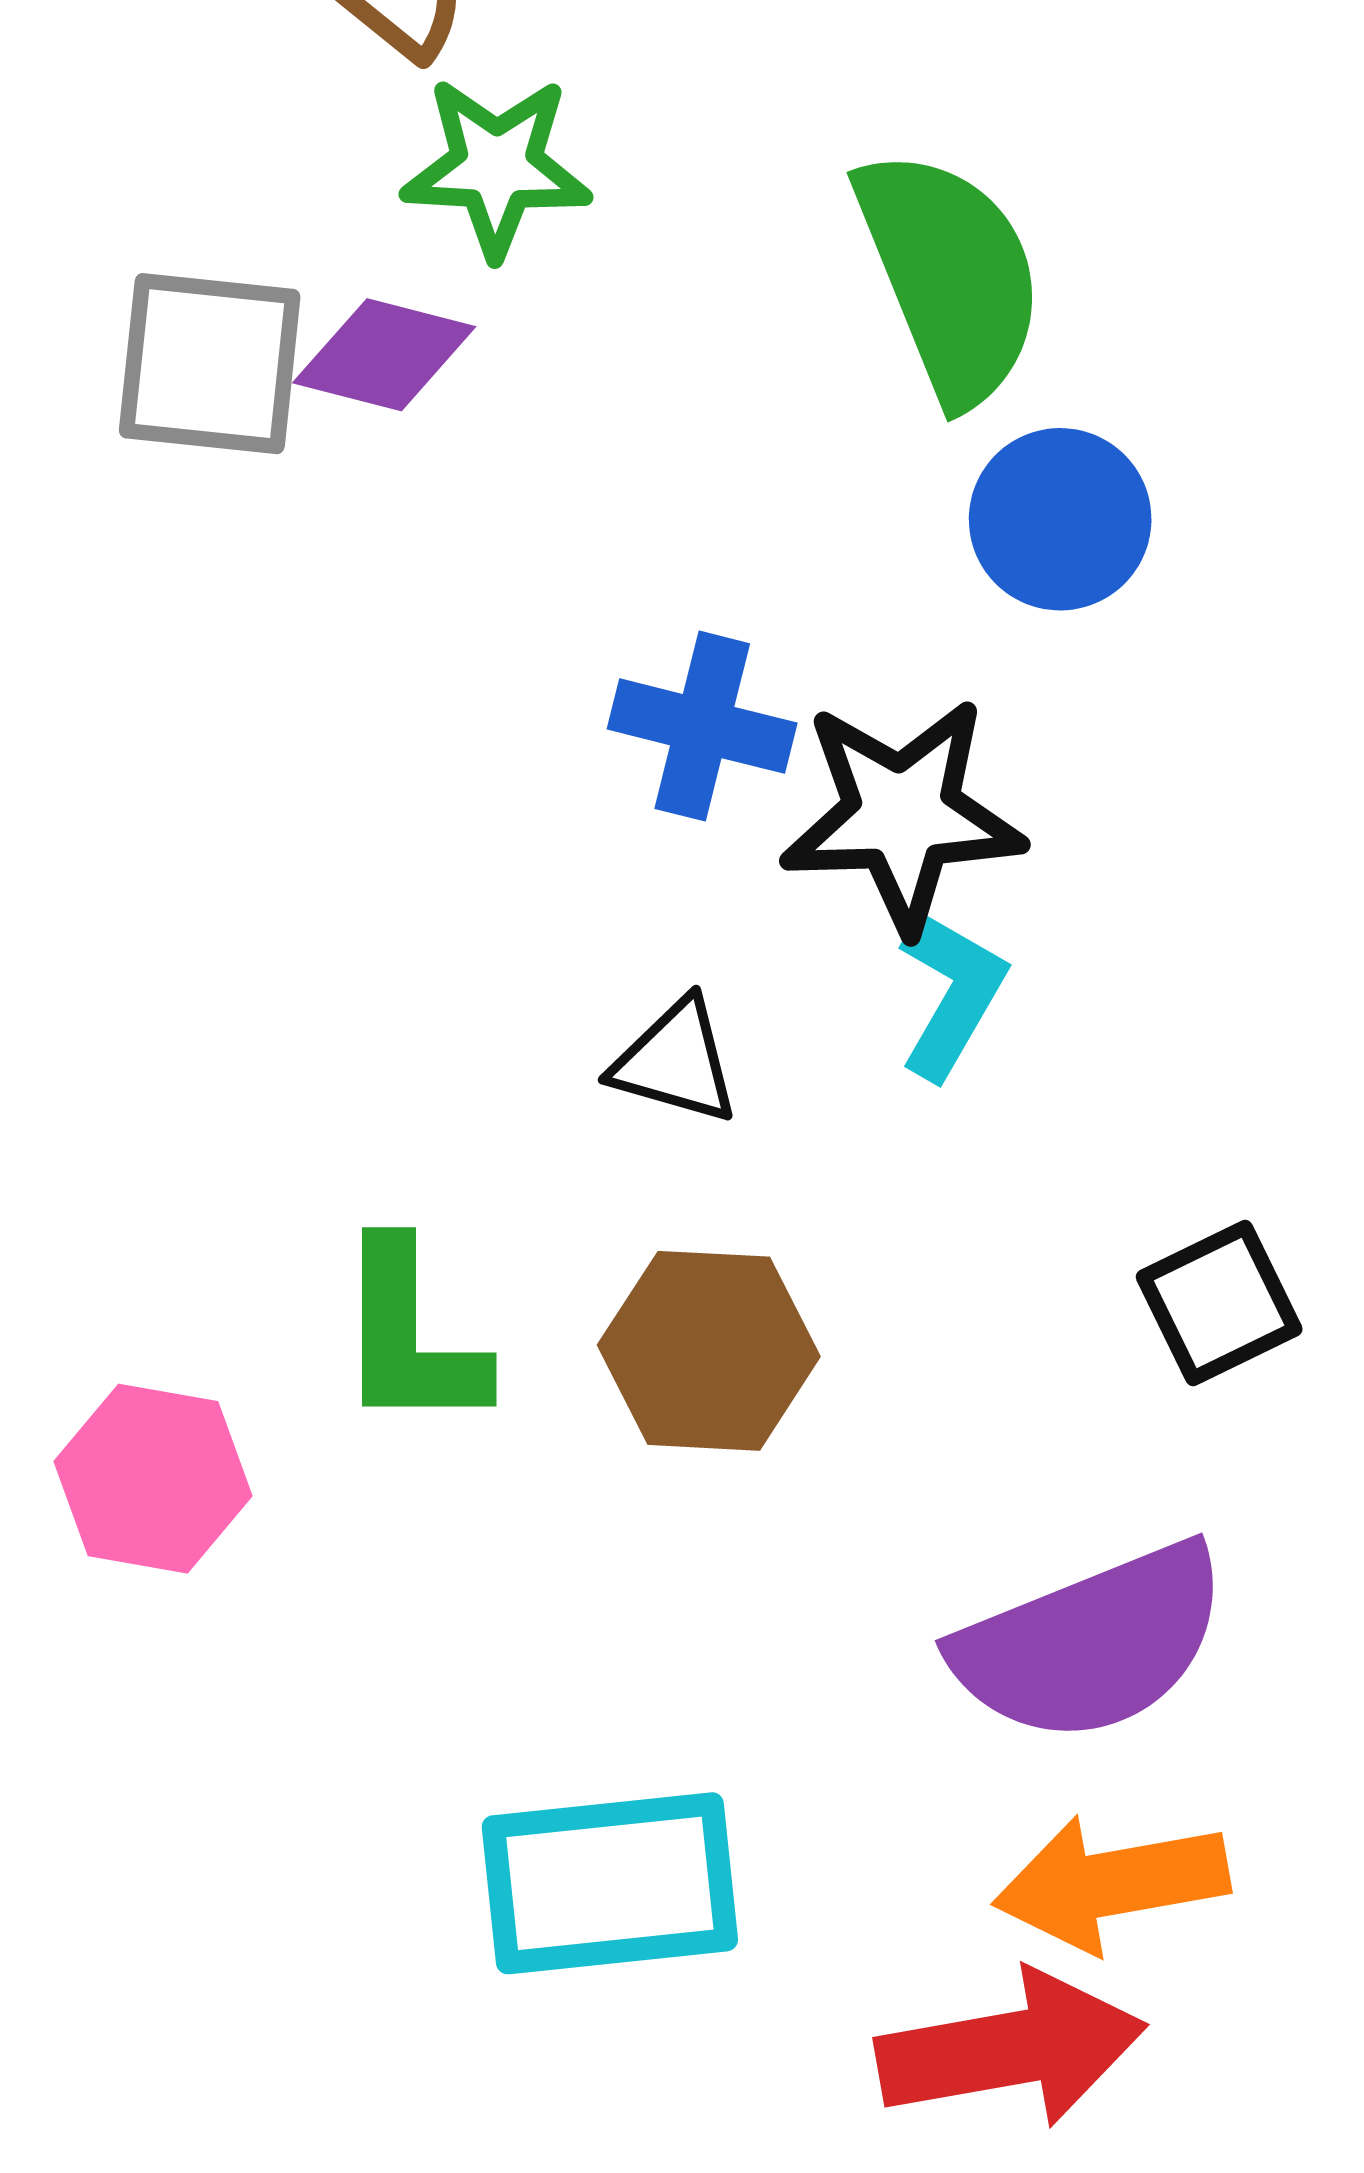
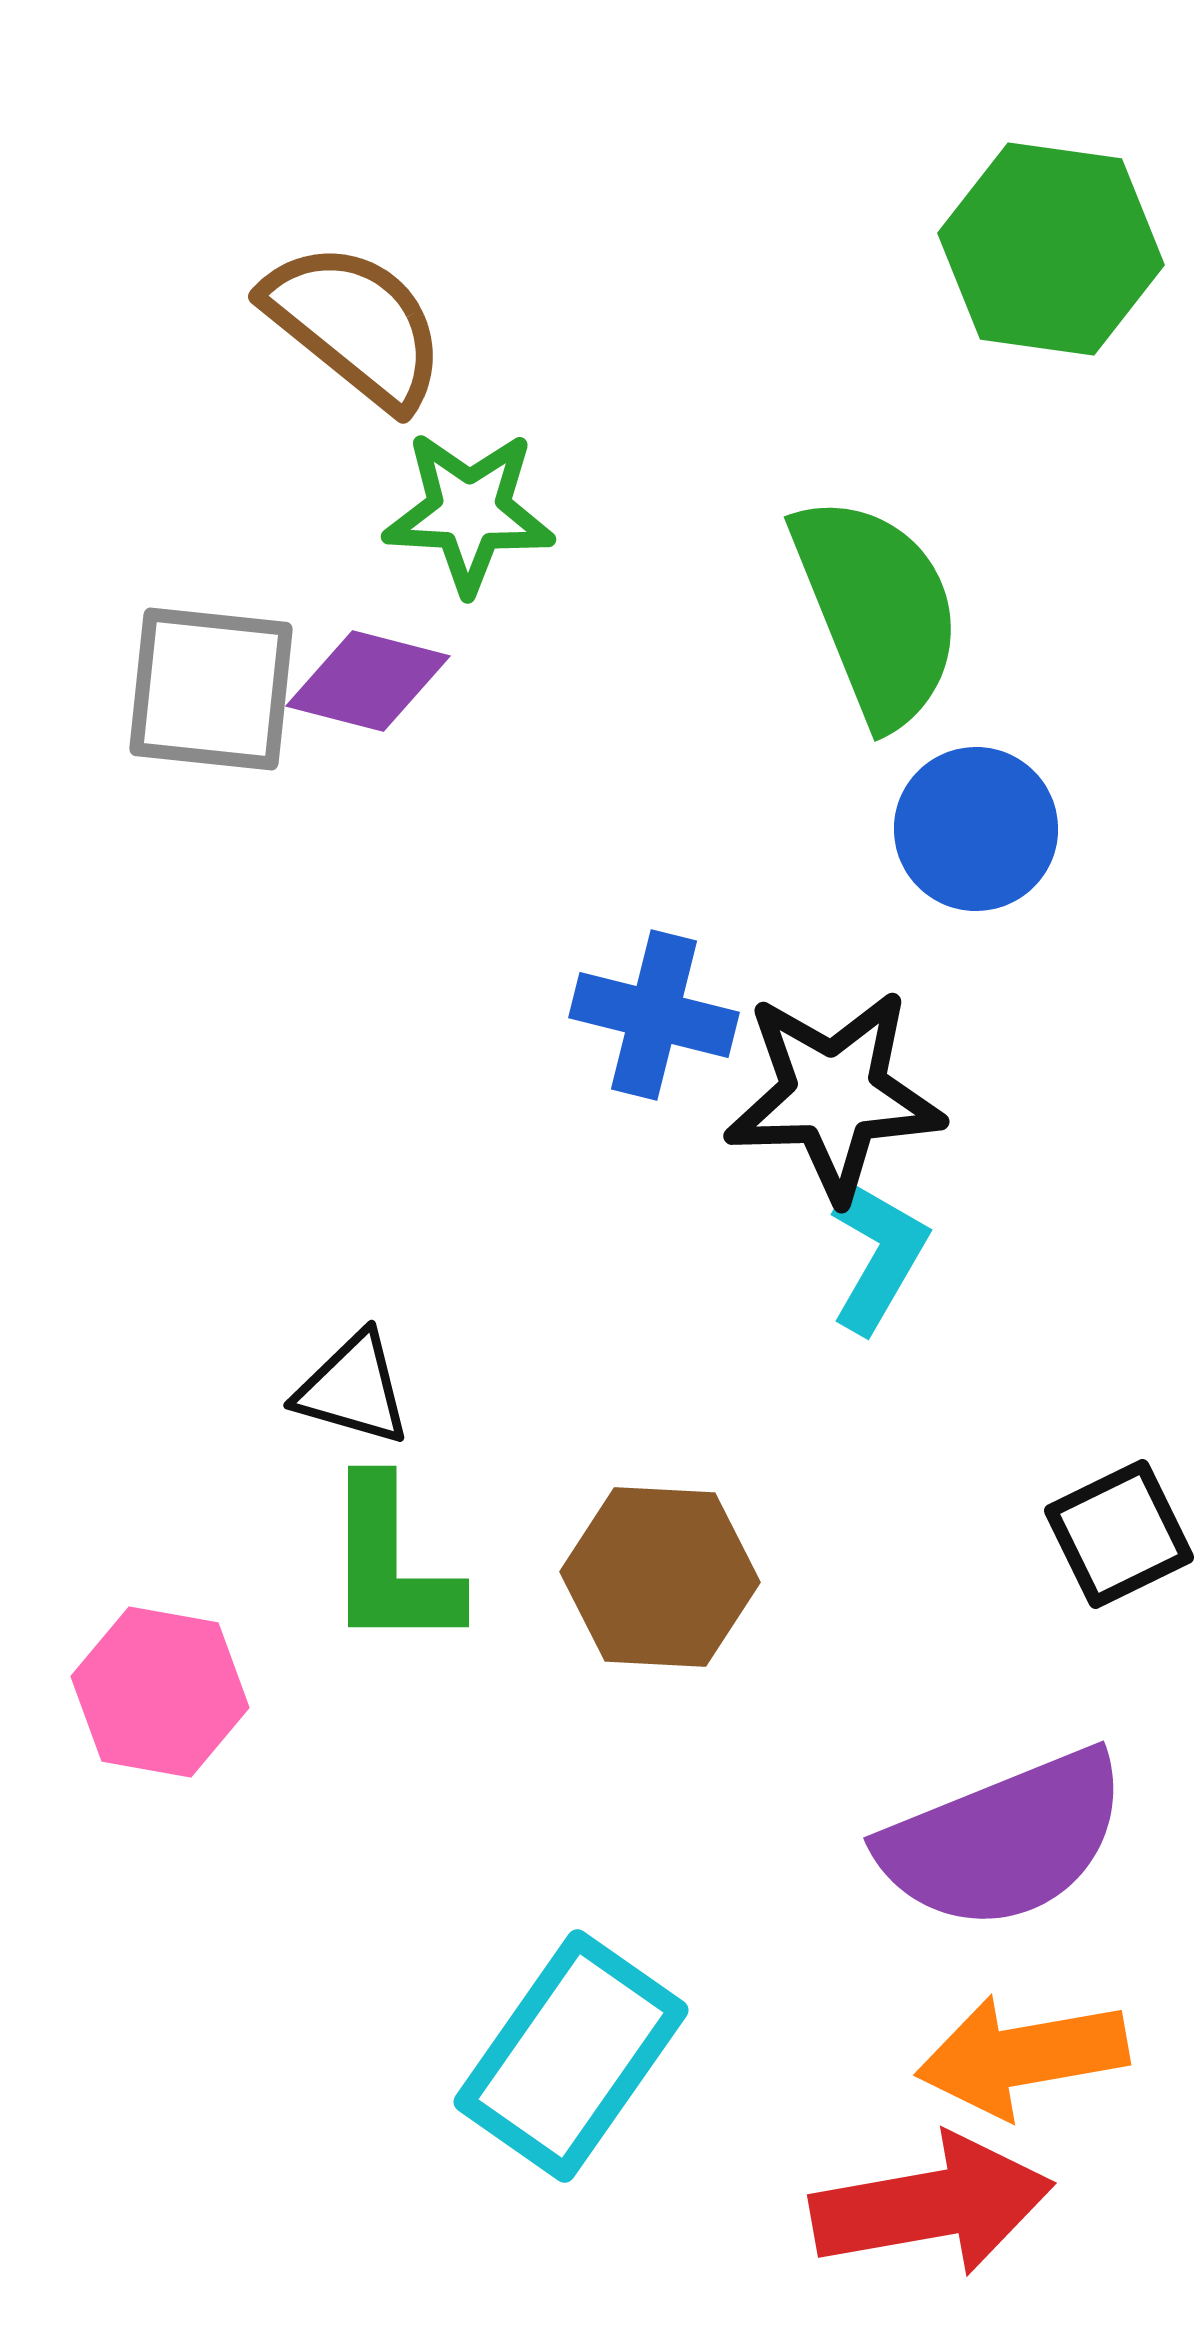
black triangle: (675, 1062) -> (353, 1389), moved
cyan rectangle: (610, 1883) -> (571, 2056), turned -49

